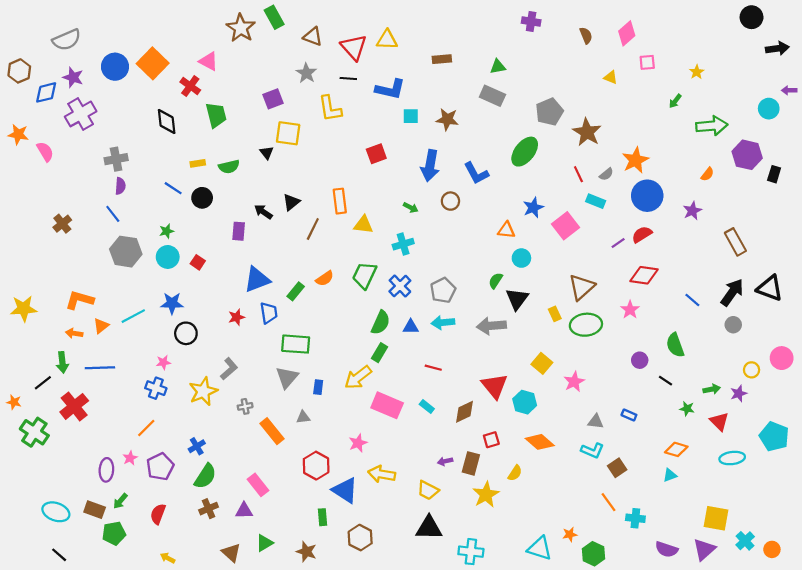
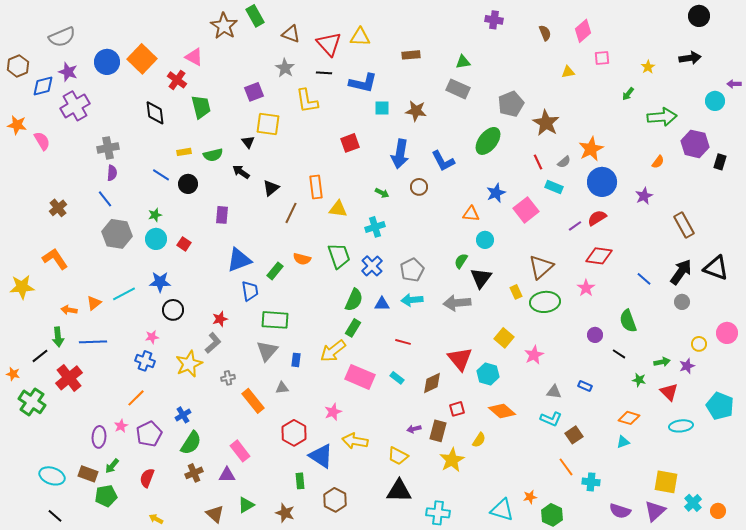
black arrow: (777, 48) -> (690, 58), moved
yellow triangle: (611, 77) -> (568, 72), turned -32
black arrow: (263, 212) -> (241, 172), moved
green trapezoid: (364, 275) -> (339, 256), turned 136
orange semicircle: (325, 278) -> (302, 259), turned 48
orange L-shape: (80, 300) -> (55, 259), moved, turned 40
red star: (236, 317) -> (220, 319), moved

